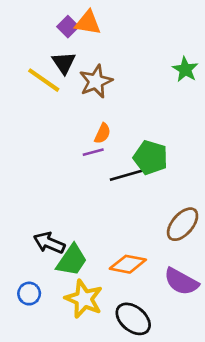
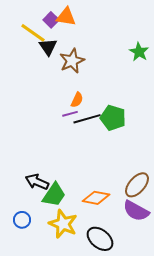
yellow line: (44, 80) -> (33, 33), moved
black line: (128, 175) -> (87, 119), moved
brown ellipse: (183, 224) -> (137, 185), moved

